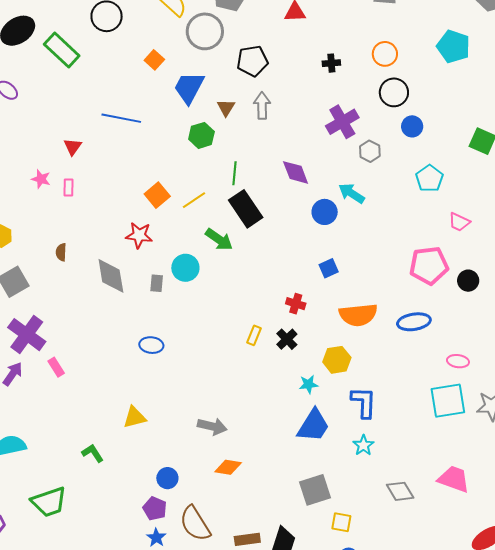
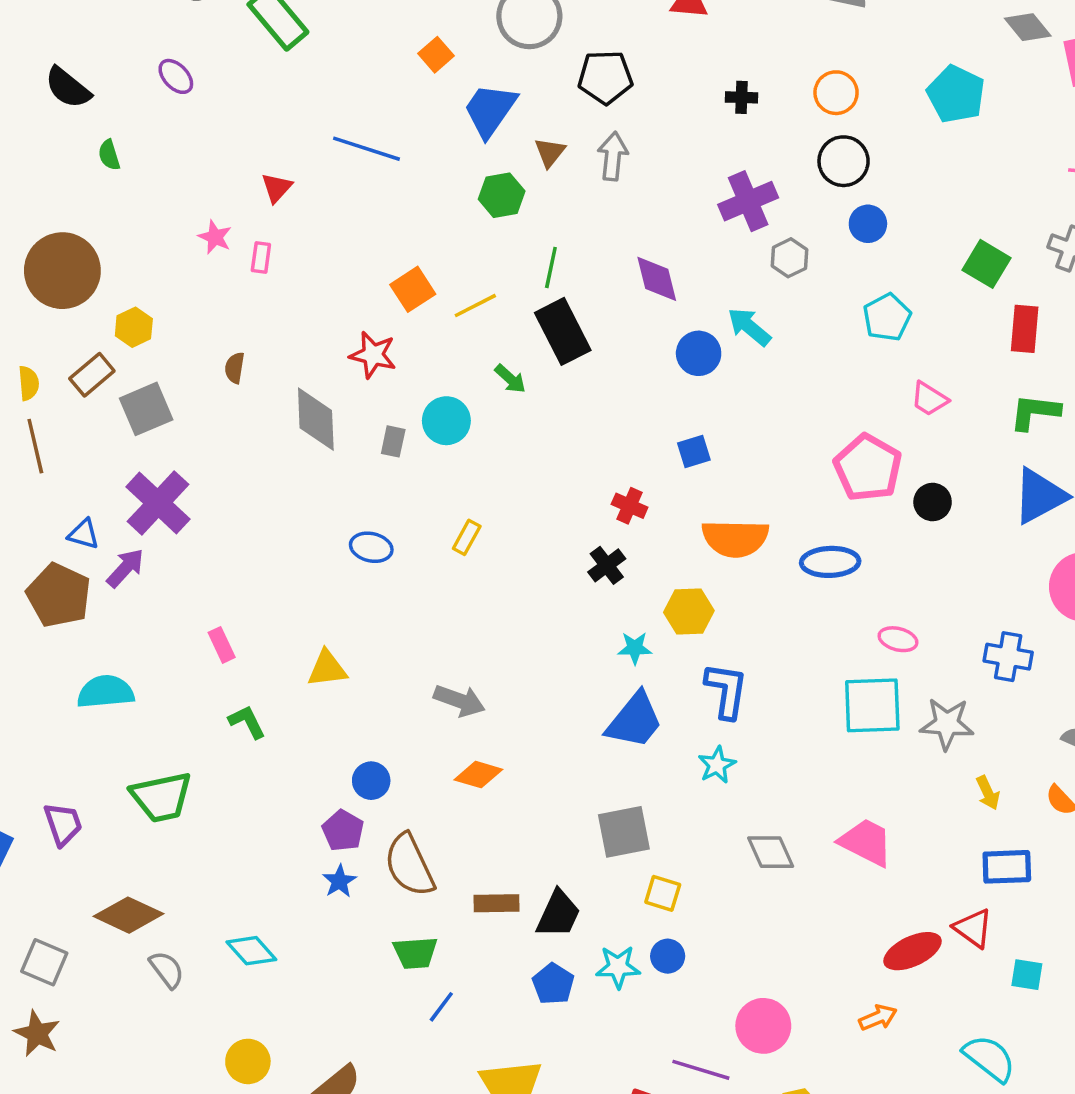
green arrow: (219, 239) -> (510, 379), size x0.7
pink pentagon: (429, 265) -> (868, 468), turned 30
yellow rectangle: (254, 335) -> (467, 537), moved
pink rectangle: (56, 367) -> (222, 645), moved

